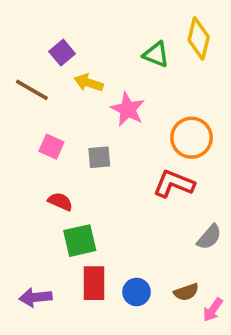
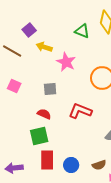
pink square: (51, 147) -> (14, 86), moved
red L-shape: (174, 184) -> (80, 111), moved
red semicircle: (60, 202) -> (44, 114), moved

